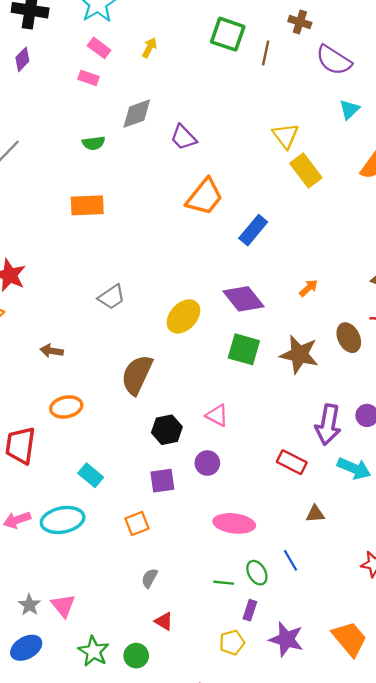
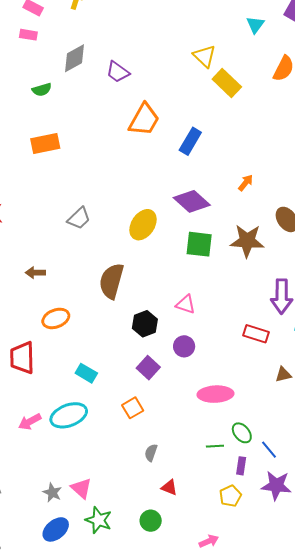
purple square: (162, 481) -> (148, 368), turned -30
blue line: (290, 560) -> (269, 450), moved
green star: (94, 651) -> (99, 520), moved

